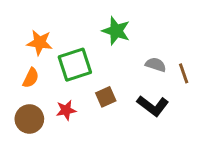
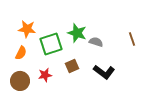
green star: (116, 31) -> (77, 33), moved
gray semicircle: (156, 65) -> (96, 42), moved
brown line: (184, 73) -> (132, 39), moved

